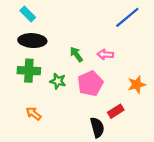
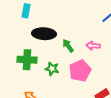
cyan rectangle: (28, 14) -> (26, 11), turned 56
black ellipse: (32, 41) -> (44, 34), moved

